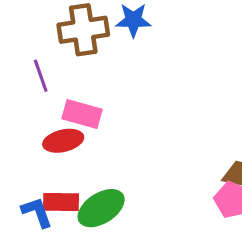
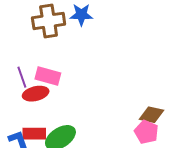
purple line: (41, 76) -> (22, 77), moved

